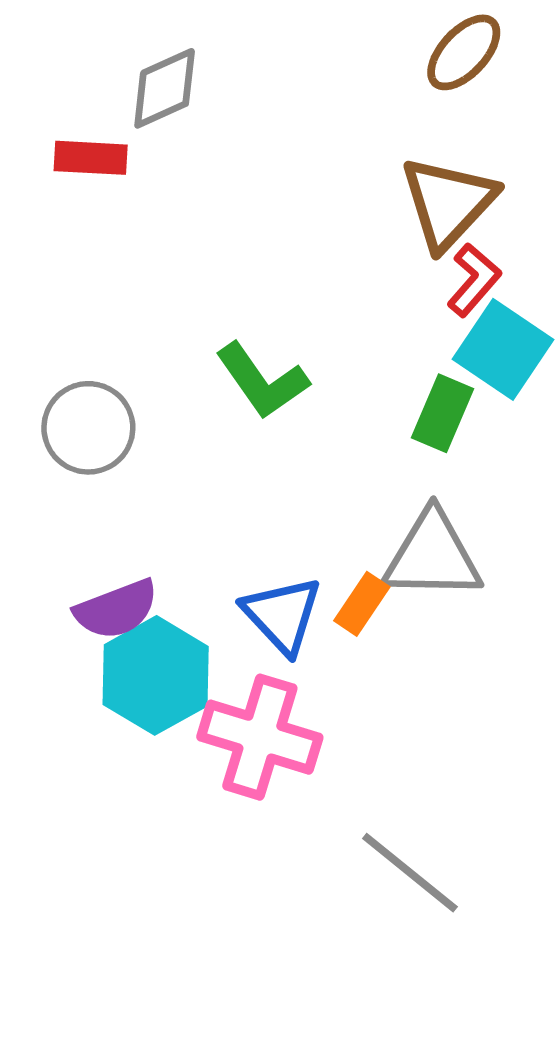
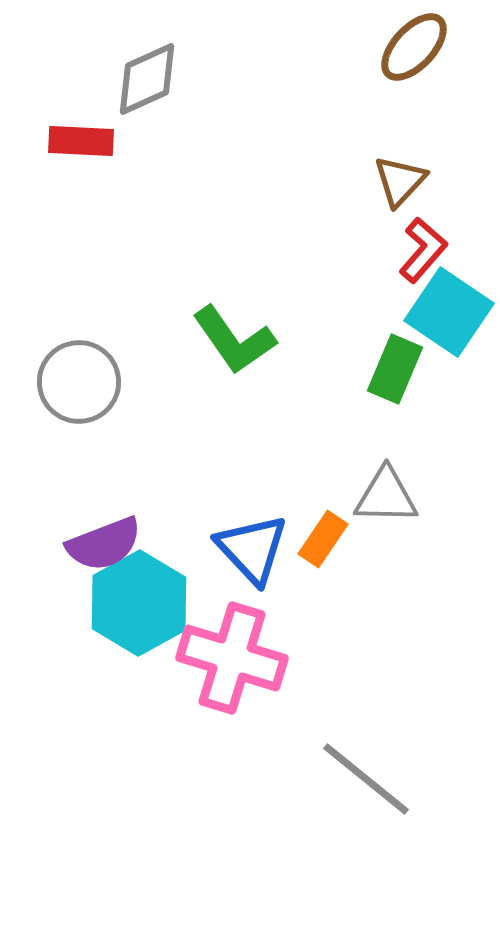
brown triangle: (448, 203) -> (400, 181), size x0.6
gray triangle: (432, 556) -> (386, 496), size x0.7

